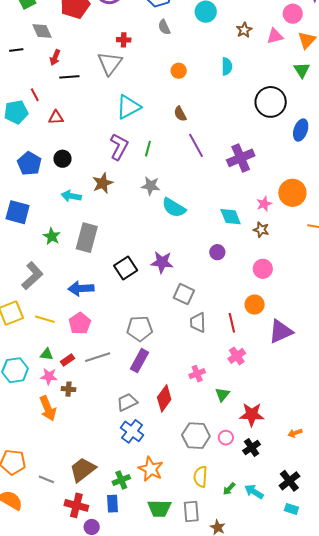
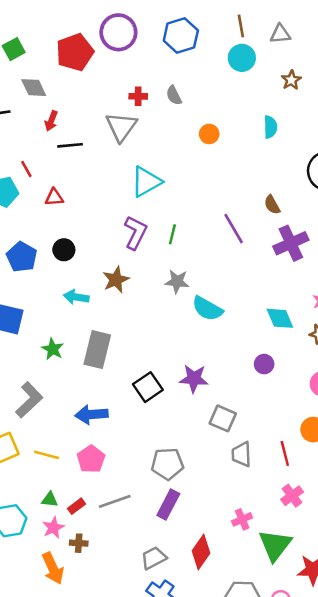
gray semicircle: (164, 27) -> (174, 95), moved
brown semicircle: (180, 114) -> (272, 205), moved
pink star: (49, 376) -> (53, 528), turned -30
green triangle: (222, 394) -> (275, 545), size x1.8

